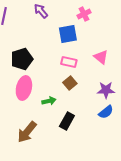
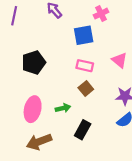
pink ellipse: (24, 88) -> (33, 109), moved
brown arrow: (27, 132) -> (39, 142), turned 30

